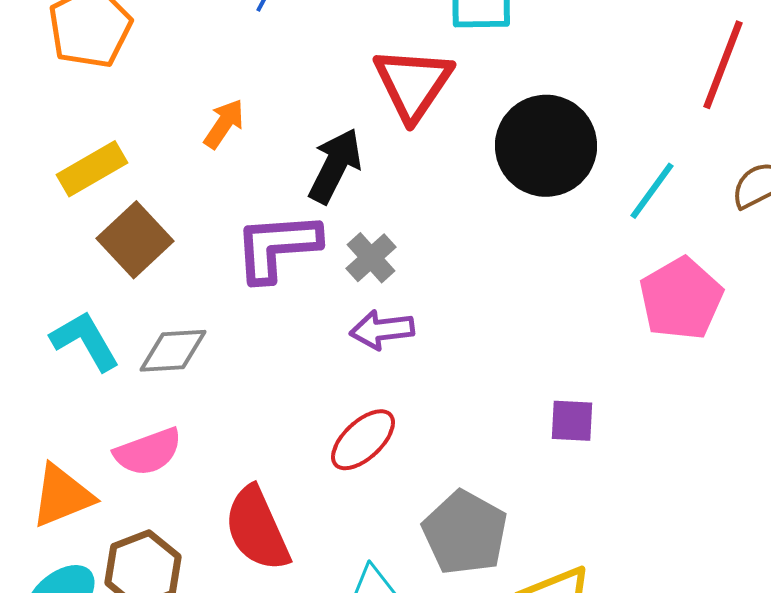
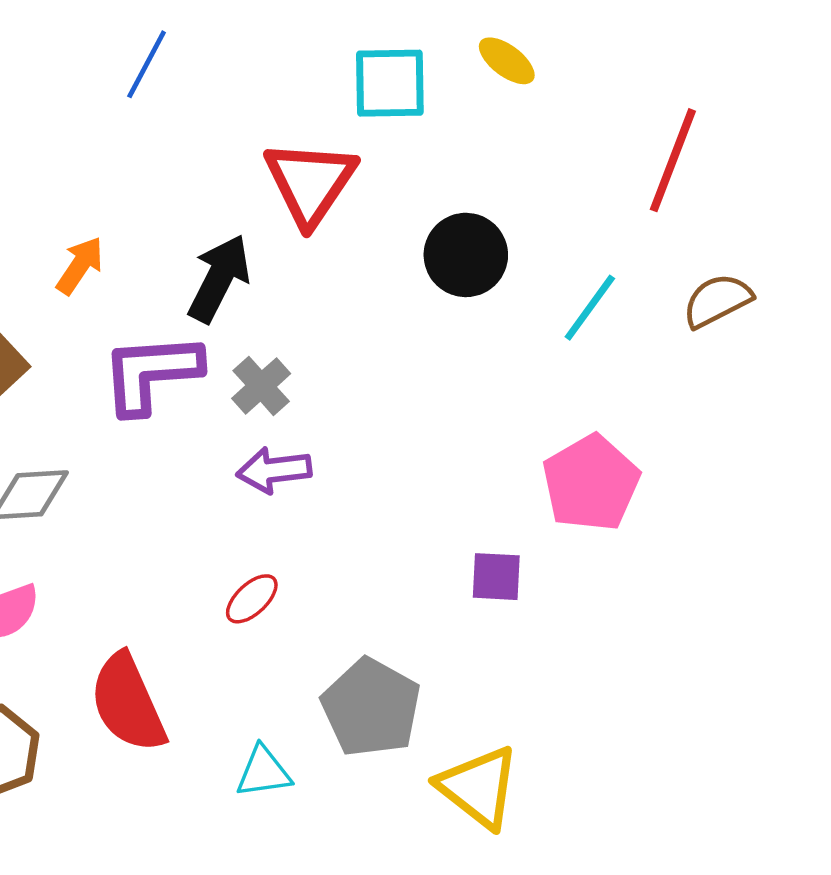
orange arrow: (224, 124) -> (80, 265), moved
black circle: (546, 146) -> (466, 255), size x0.7
pink pentagon: (681, 299) -> (591, 483), moved
red ellipse: (363, 440) -> (252, 599), size x0.7

